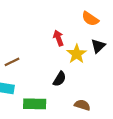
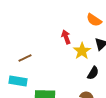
black semicircle: (60, 79) -> (93, 73), moved

